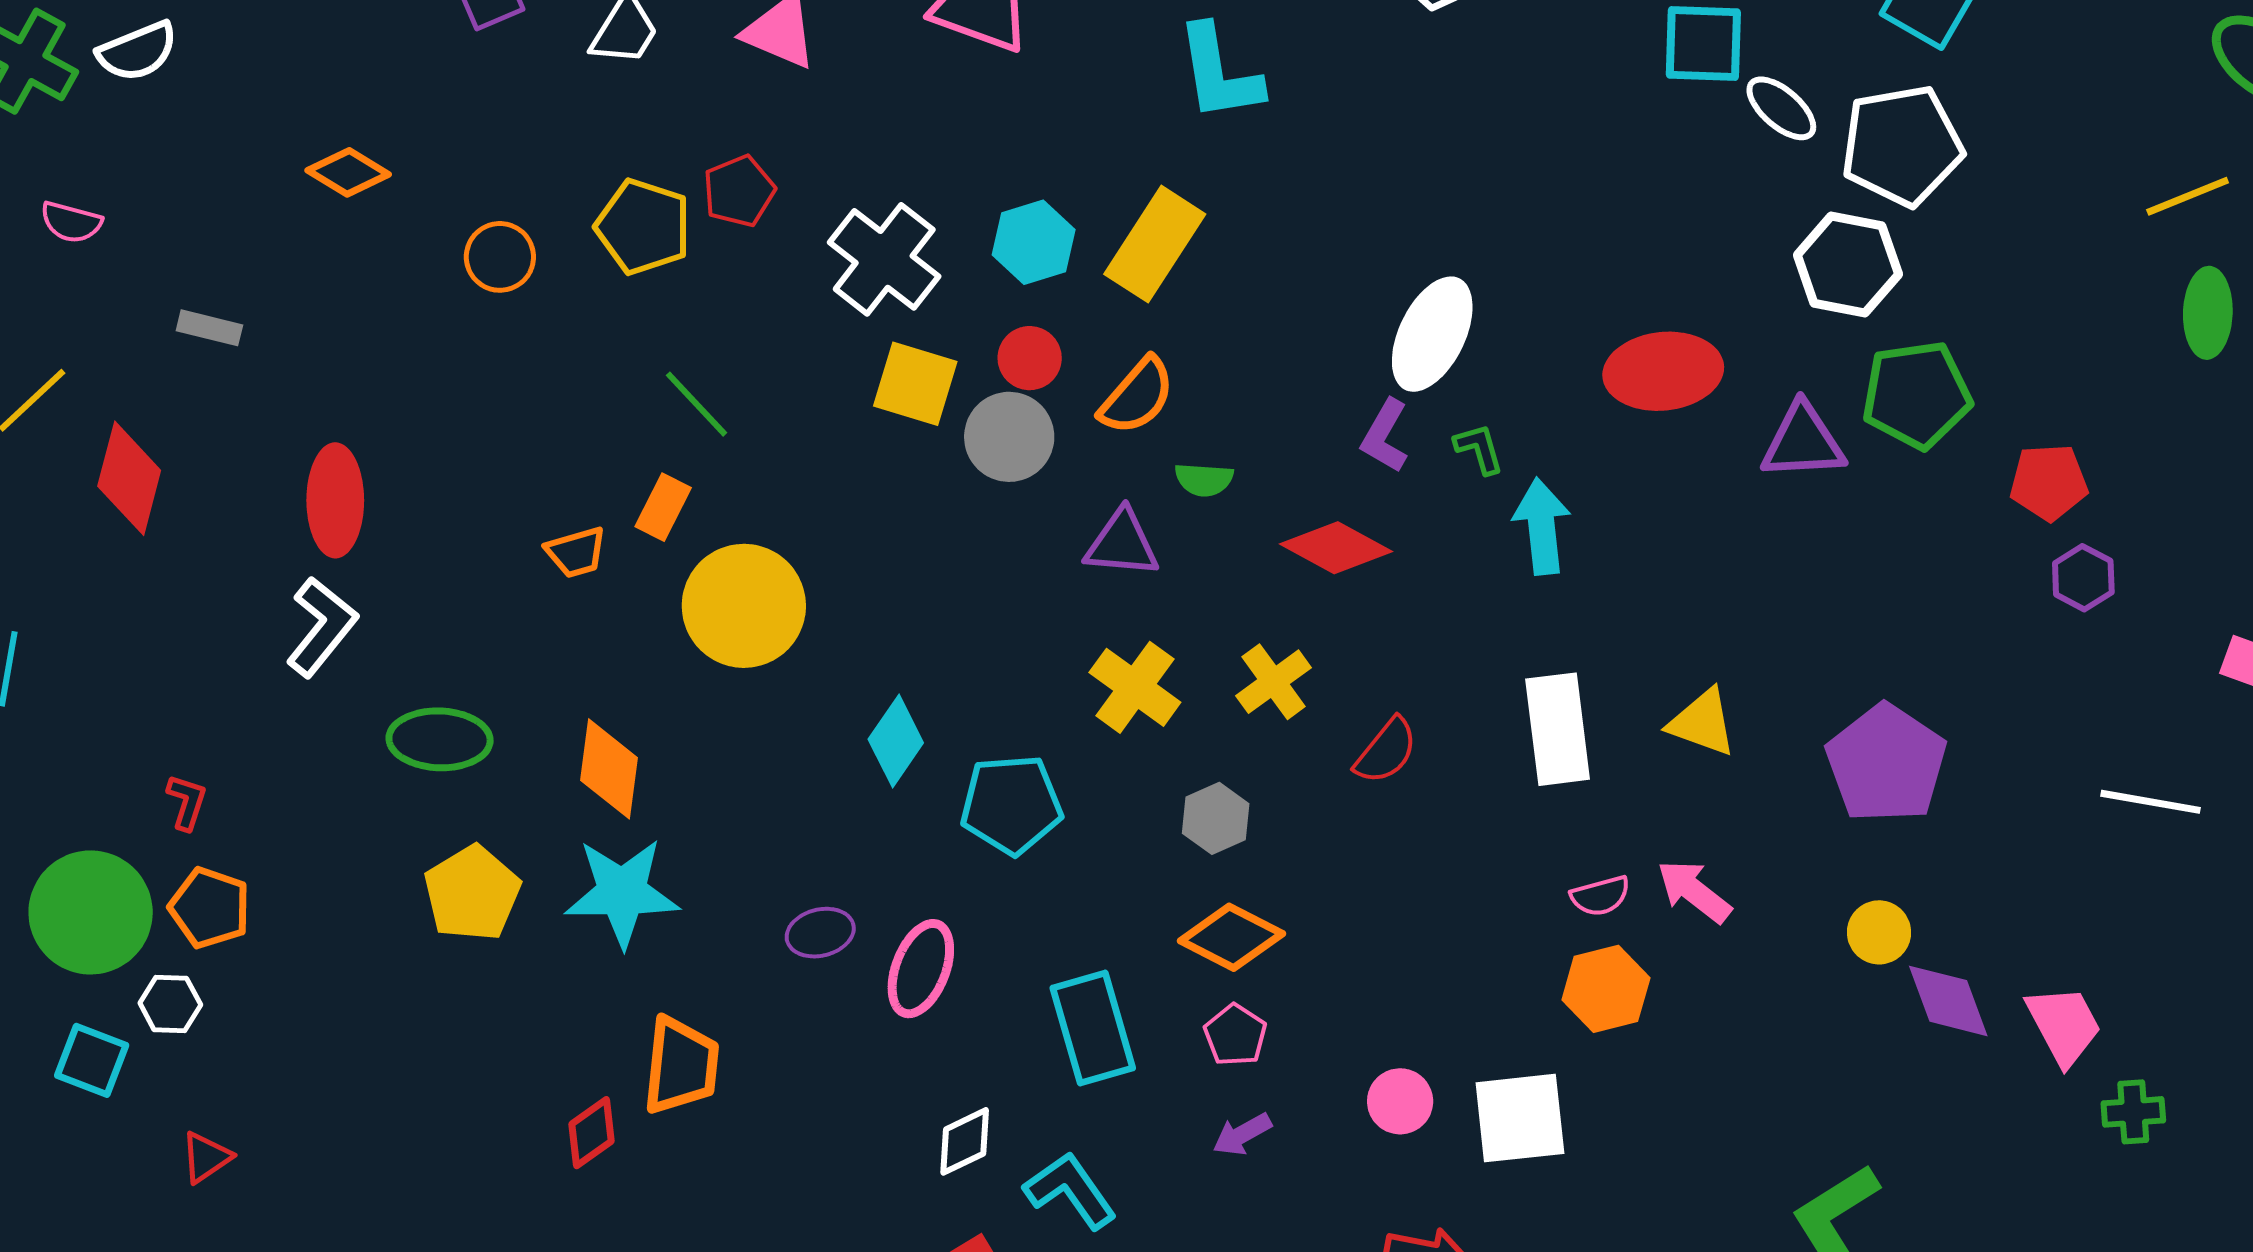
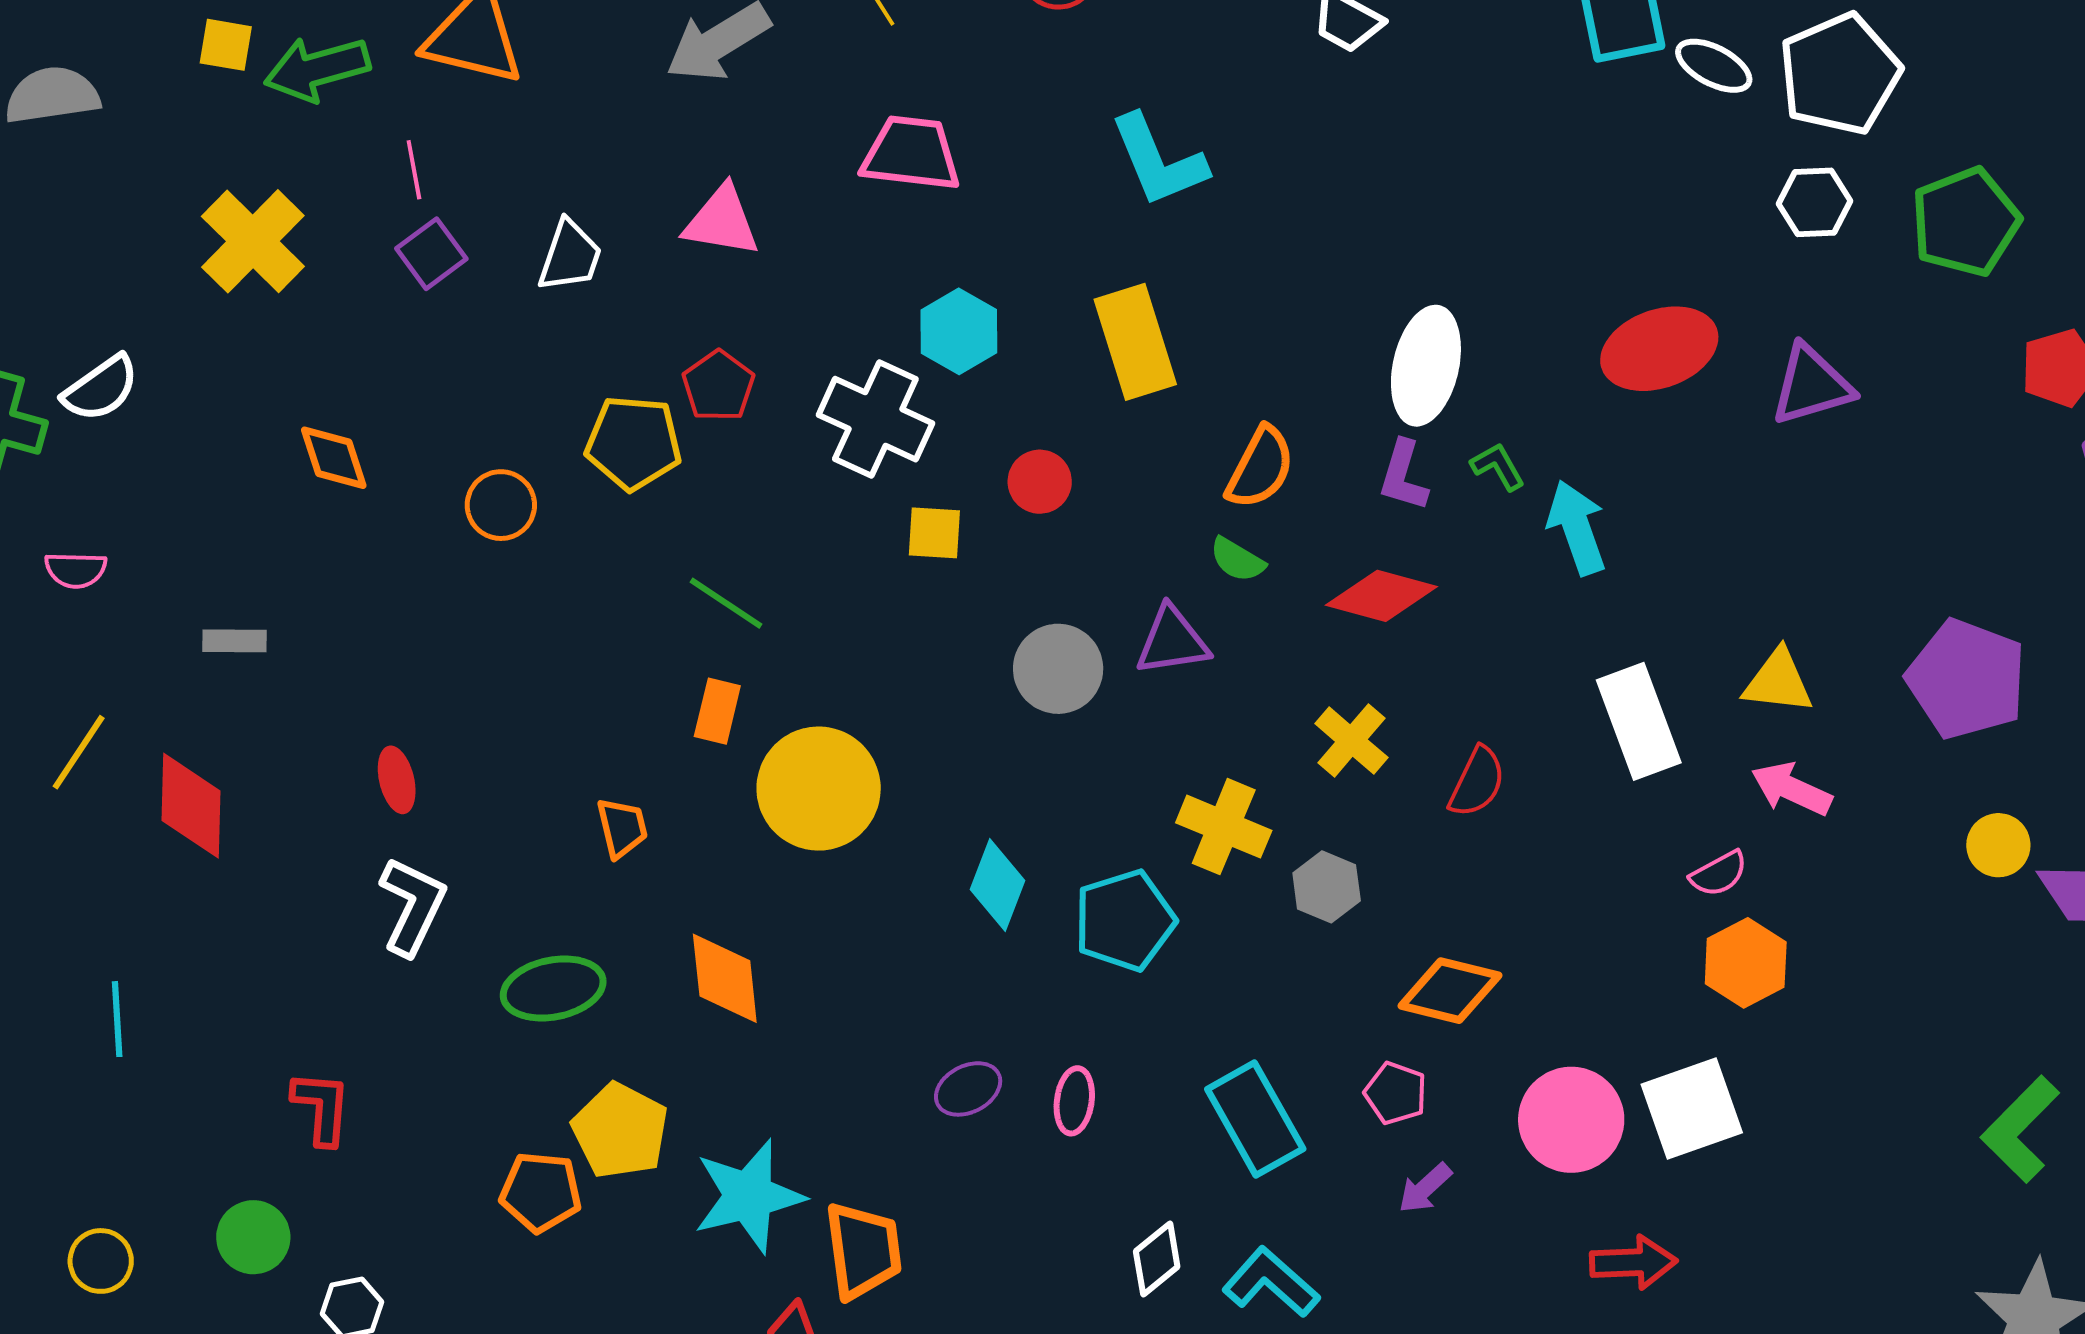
orange diamond: (348, 172) -> (334, 458), turned 54
cyan hexagon: (1034, 242) -> (959, 331), moved
yellow rectangle: (1155, 244) -> (1135, 342), turned -37
white hexagon: (1848, 265) -> (1815, 202), size x0.7
yellow square: (915, 384) -> (934, 533), size x0.7
green pentagon: (1917, 395) -> (1965, 222), moved
orange semicircle: (1137, 396) -> (1260, 468), moved
gray circle: (1009, 437) -> (1058, 669), moved
green semicircle: (1204, 480) -> (1237, 560), turned 40
red ellipse: (335, 500) -> (397, 780), size x0.6
orange trapezoid: (576, 552) -> (622, 828), moved, turned -74
yellow cross: (1135, 687) -> (1224, 827), moved
red L-shape: (187, 802) -> (322, 1108), size x1.4
pink arrow: (1694, 891) -> (1791, 789), moved
cyan star: (622, 892) -> (749, 1196), moved
orange pentagon: (210, 908) -> (541, 1192), moved
green circle: (91, 912) -> (253, 1237), size x0.6
orange diamond: (1231, 937) -> (1450, 991), moved
pink ellipse: (921, 969) -> (1074, 1101), size x0.7
pink circle: (1400, 1101) -> (1571, 1120), size x1.6

